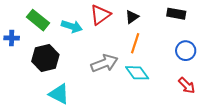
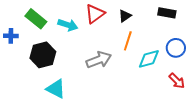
cyan diamond: (137, 73) -> (149, 59), moved, turned -70

